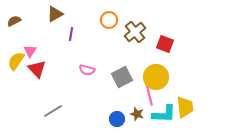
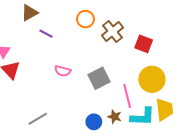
purple line: (71, 34) -> (46, 34), turned -72
yellow circle: (156, 77) -> (152, 79), moved
gray line: (53, 111) -> (38, 119), moved

